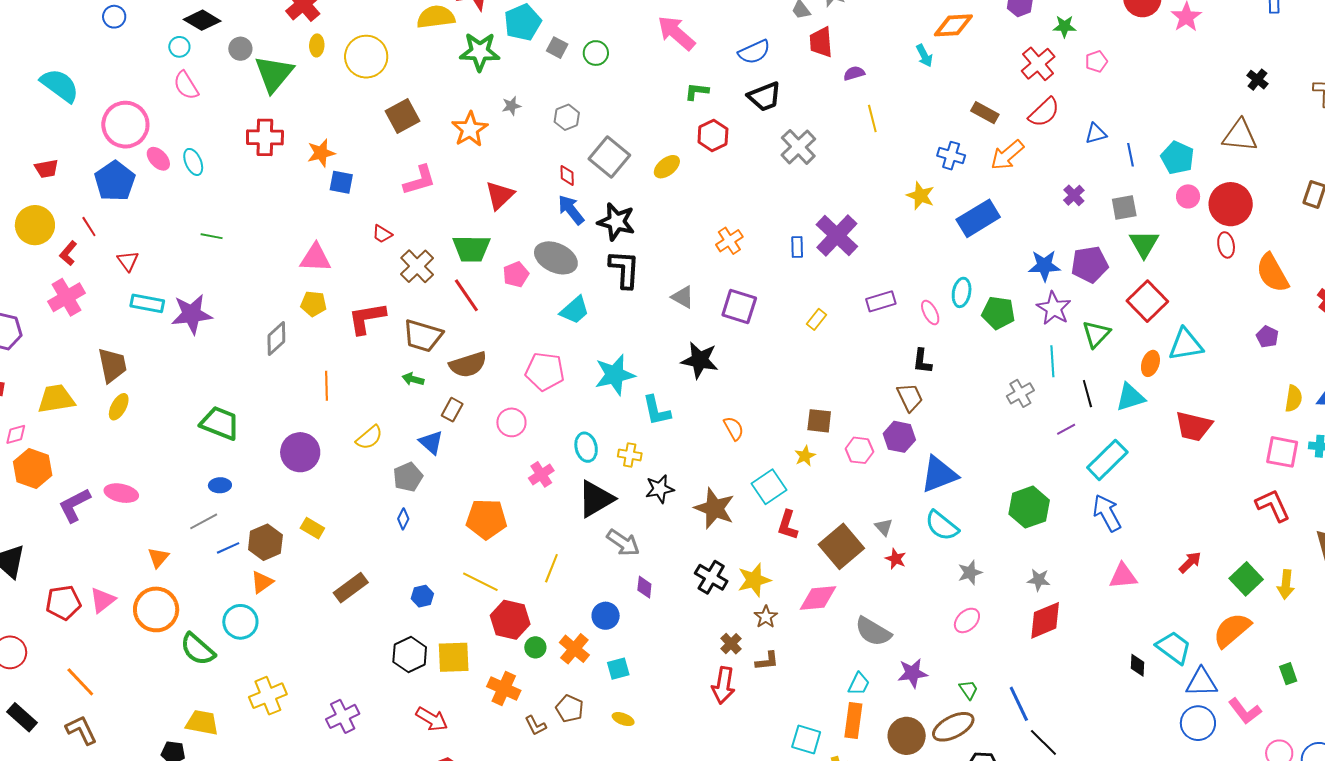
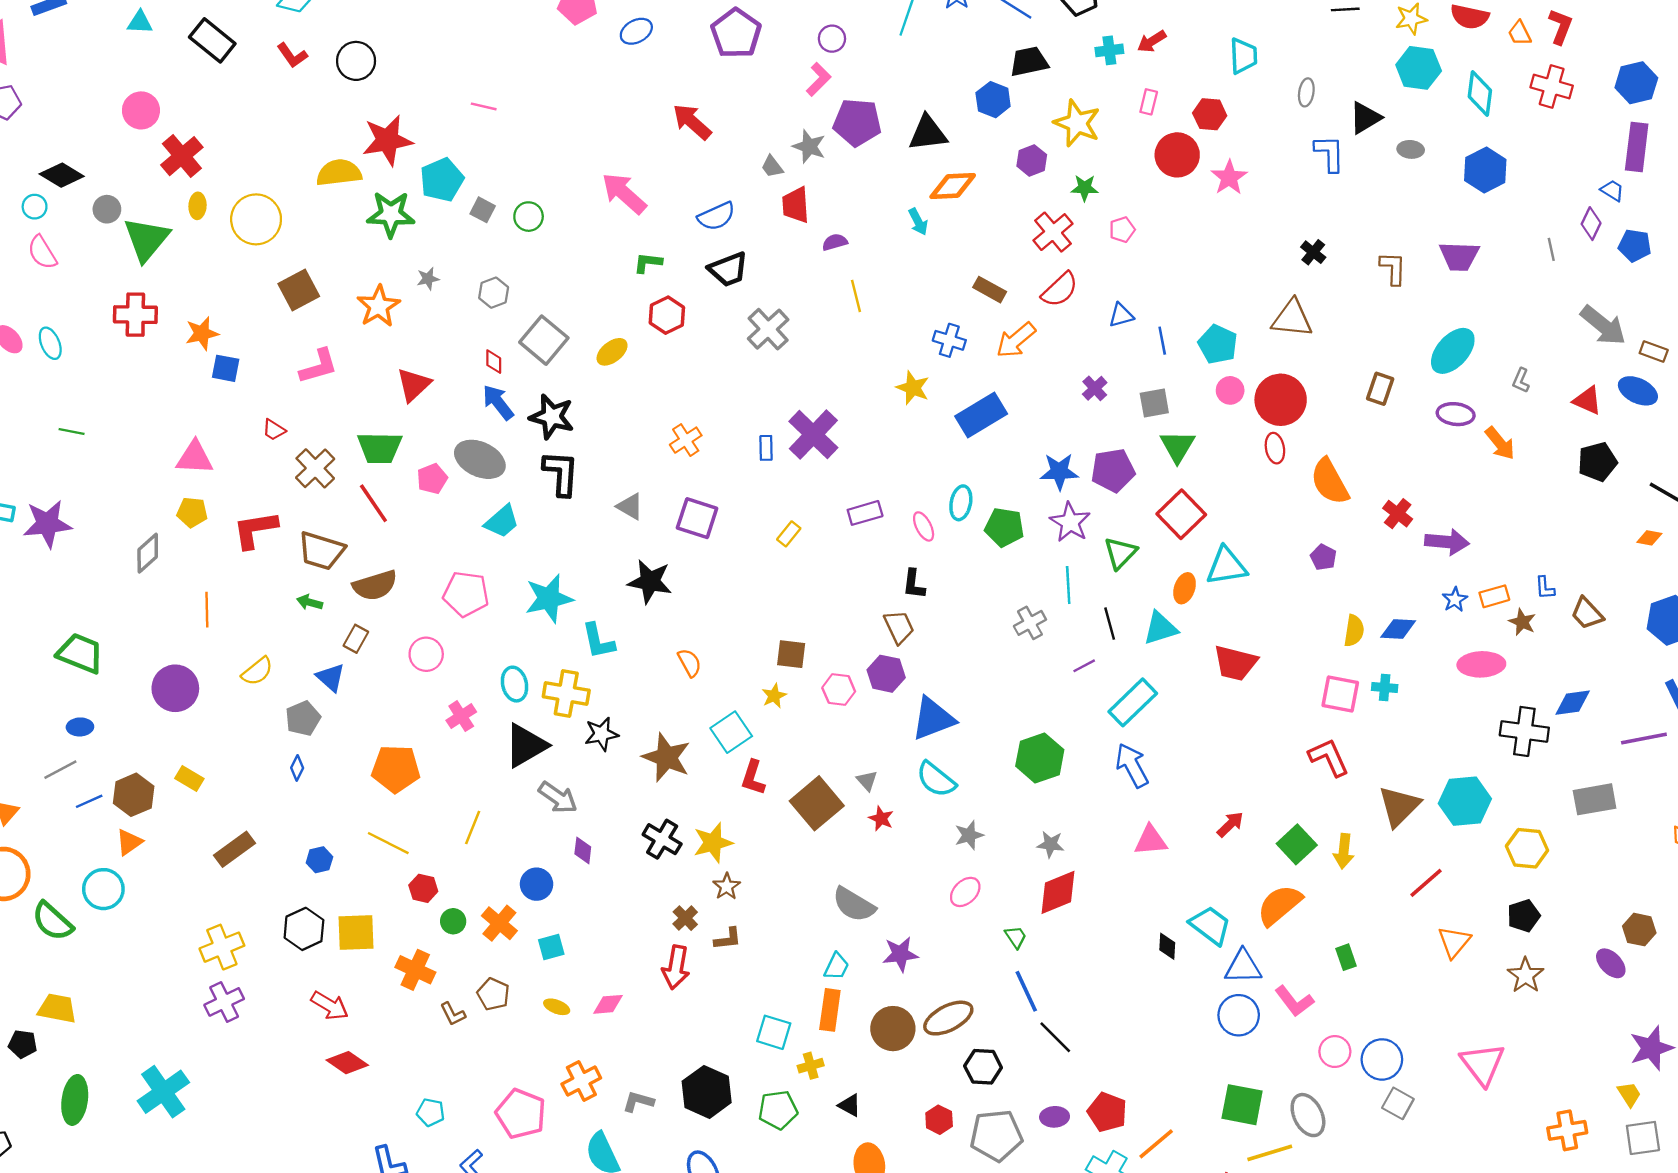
yellow cross: (630, 455) -> (566, 694), size x1.6
pink diamond: (818, 598) -> (608, 1004), moved, size x0.7
red hexagon: (510, 620) -> (423, 888), size x0.6
green trapezoid: (969, 690) -> (1016, 937), moved
yellow cross: (268, 696) -> (222, 947), moved

